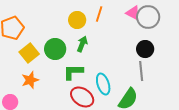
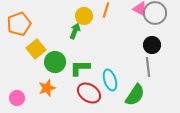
green arrow: (82, 44) -> (75, 31), moved
green circle: (55, 49) -> (55, 62), moved
orange star: (30, 80) -> (47, 88), moved

